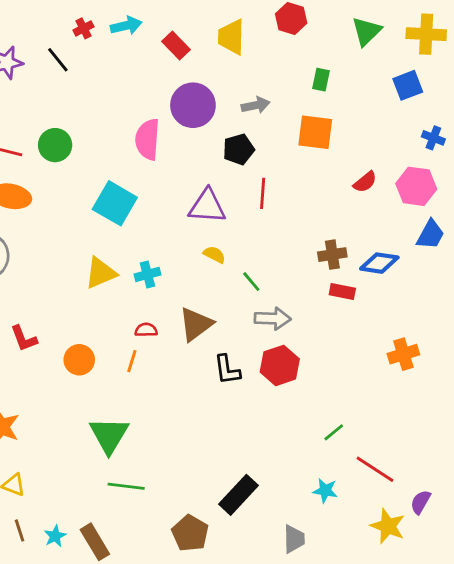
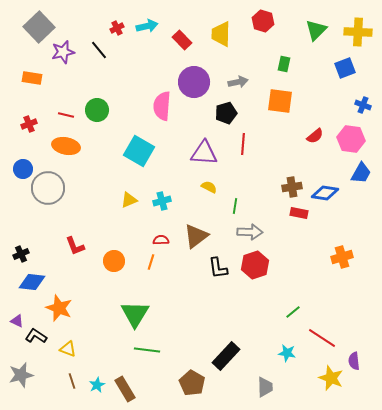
yellow triangle: (101, 273) -> (129, 200), size x0.7
green line: (251, 282) -> (235, 206), turned 49
purple semicircle: (421, 502) -> (354, 361), turned -36

